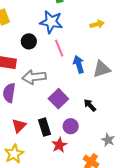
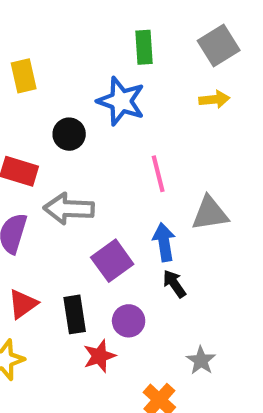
yellow arrow: (97, 24) -> (214, 99), moved
pink line: (59, 48) -> (158, 174), moved
blue arrow: (79, 64) -> (164, 242), moved

